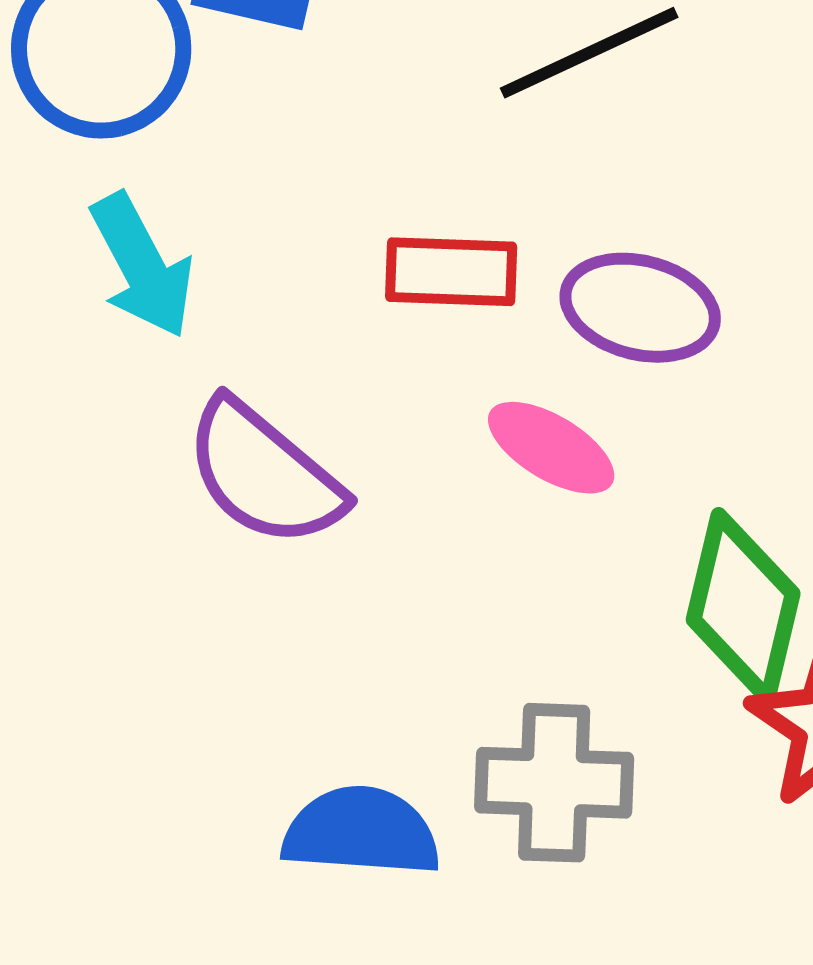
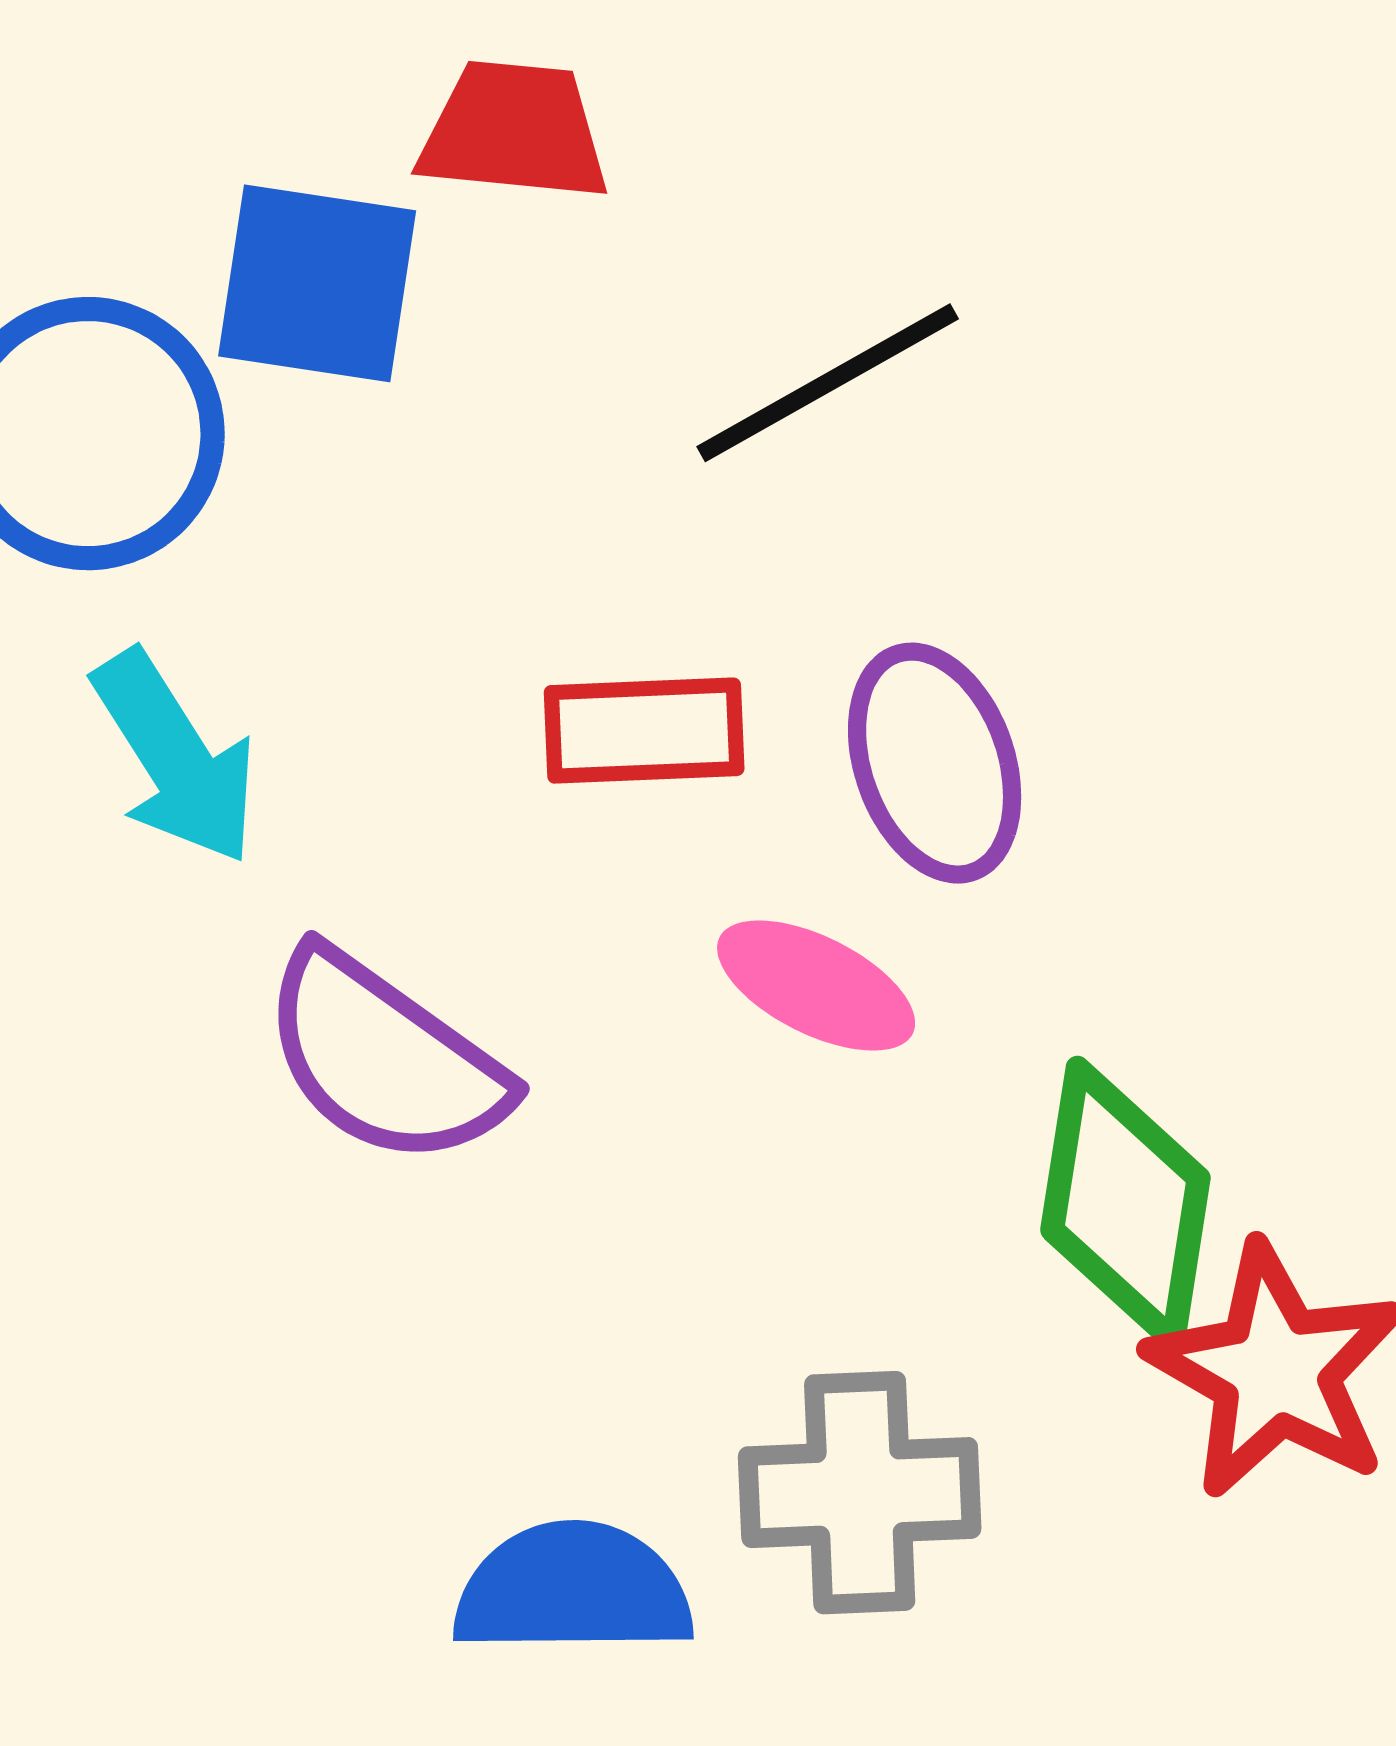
purple ellipse: (640, 308) -> (935, 763), turned 61

